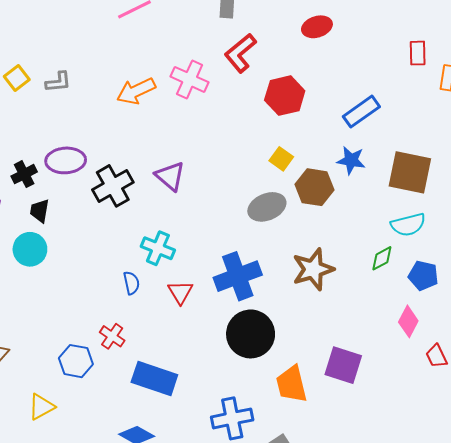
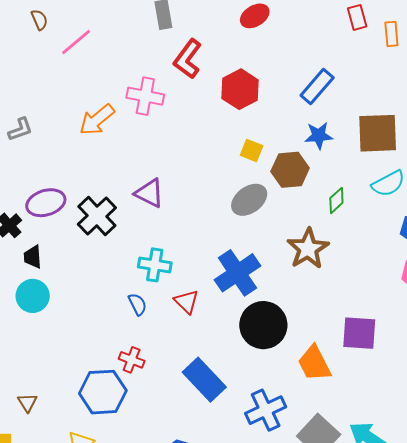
green diamond: (382, 258) -> (336, 200), moved
blue hexagon: (76, 361) -> (103, 392), size x1.4
blue rectangle: (154, 379) -> (204, 380), moved, turned 42

